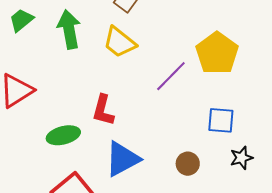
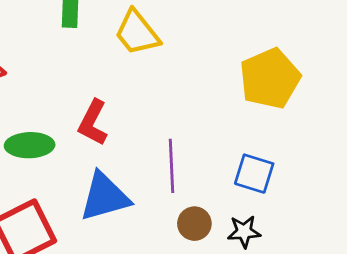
purple line: (171, 76) -> (171, 166), moved, turned -60
black star: (241, 158) -> (244, 232), moved

